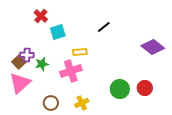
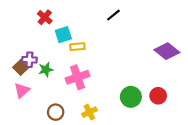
black line: (104, 27) -> (113, 15), moved
yellow rectangle: (80, 52) -> (77, 47), moved
pink triangle: (20, 83) -> (22, 90), size x0.7

